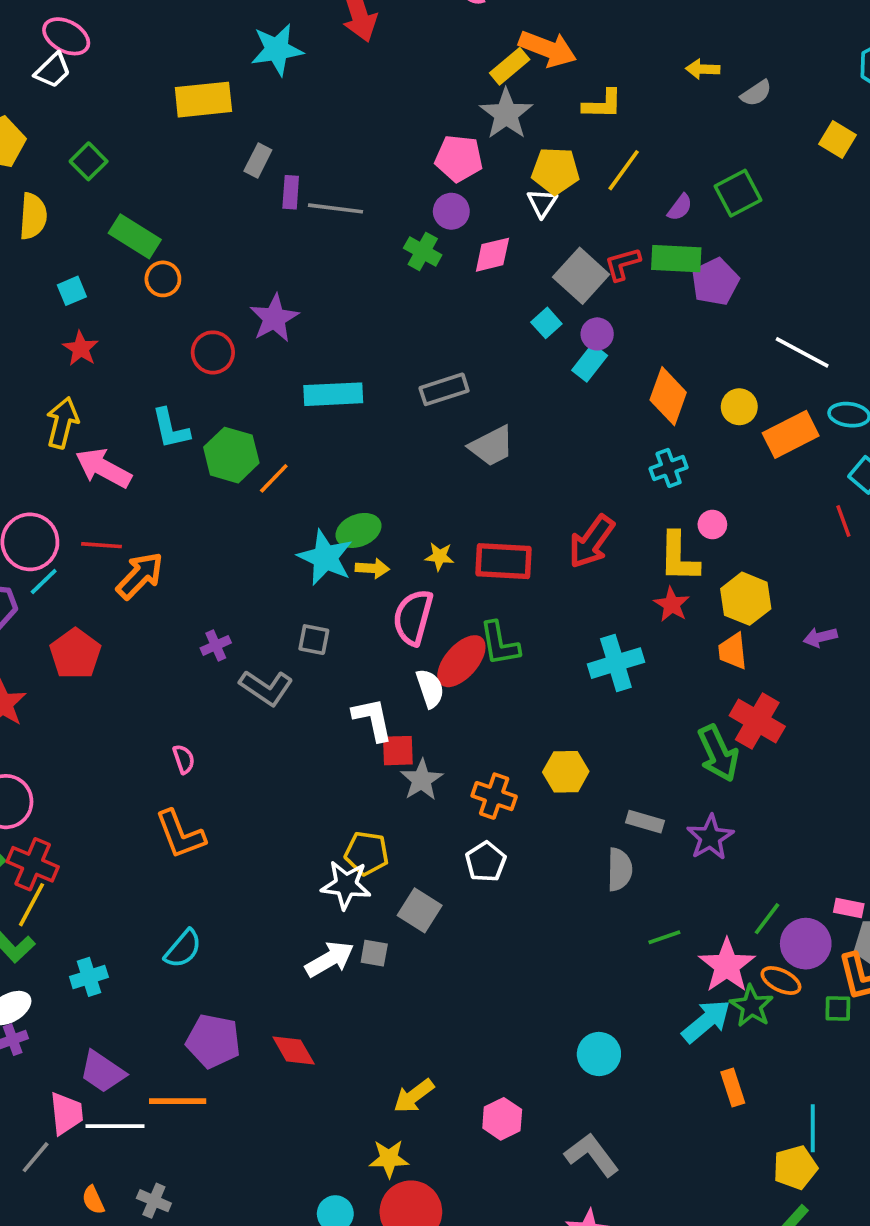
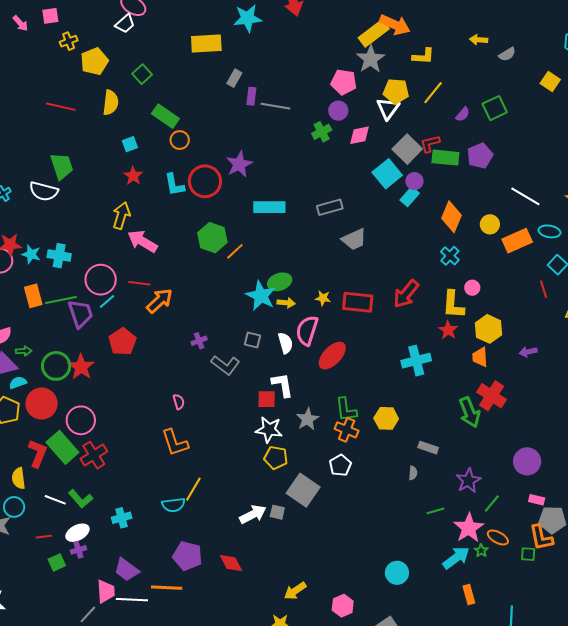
yellow rectangle: (510, 66) -> (374, 33), size x1.4
white triangle: (542, 203) -> (388, 108), size x1.4
green cross: (423, 252) -> (322, 132), turned 30
green rectangle: (676, 259) -> (445, 158), moved
cyan square: (546, 323) -> (387, 174), size x1.8
red circle: (213, 352) -> (205, 181), size x1.4
cyan L-shape: (171, 429) -> (174, 185), moved
cyan cross: (669, 468) -> (450, 256), turned -30
green L-shape: (499, 644) -> (346, 410), moved
white semicircle: (430, 688) -> (285, 343), moved
red square: (398, 751) -> (267, 399), moved
purple star: (710, 837) -> (468, 481), moved
red cross: (33, 864) -> (94, 455), turned 32
gray semicircle: (620, 870) -> (413, 473), size x0.6
white star: (346, 885) -> (269, 430), moved
yellow line: (32, 905) -> (193, 489), moved
gray square: (420, 910) -> (303, 490), size x1.4
purple circle: (806, 944) -> (527, 461), moved
cyan semicircle: (183, 949) -> (173, 505), turned 40
green star: (752, 1006) -> (481, 551), size x0.6

